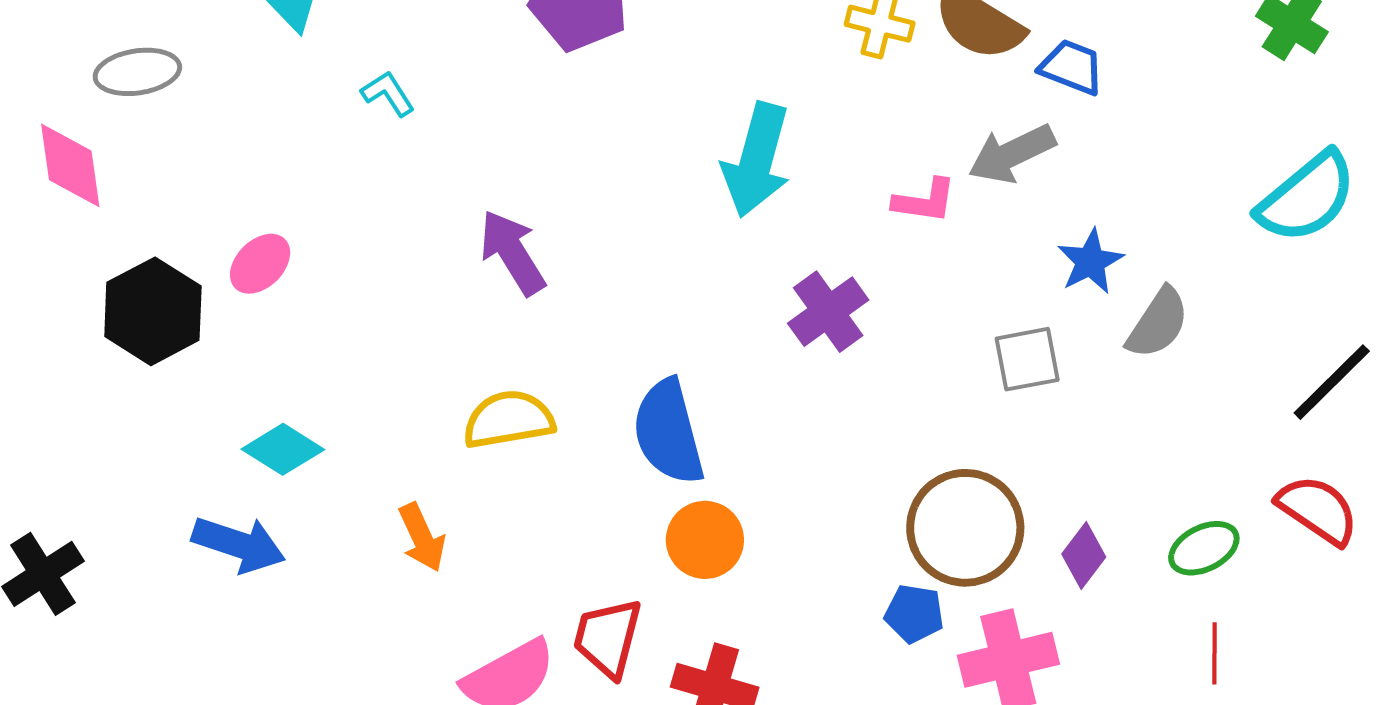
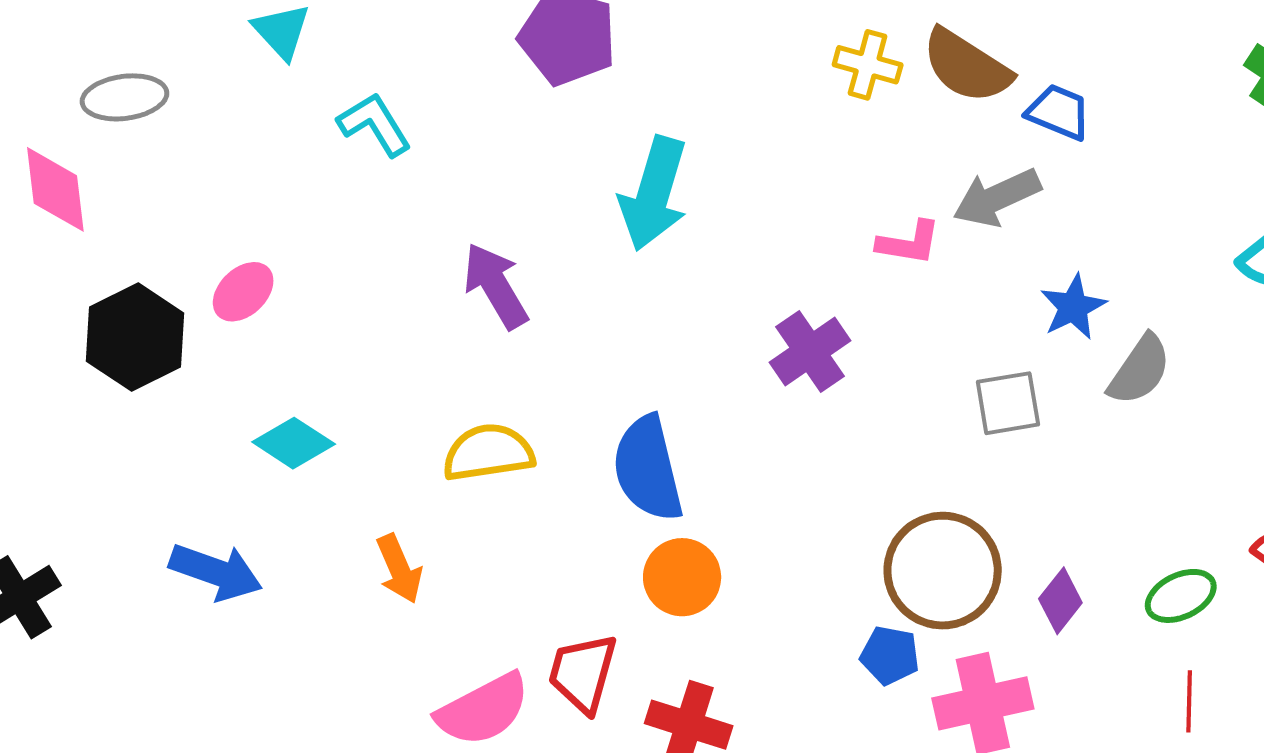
cyan L-shape: (388, 94) -> (375, 124), size x1.4
cyan arrow: (757, 160) -> (654, 194), moved
cyan diamond: (283, 449) -> (294, 443), moved

